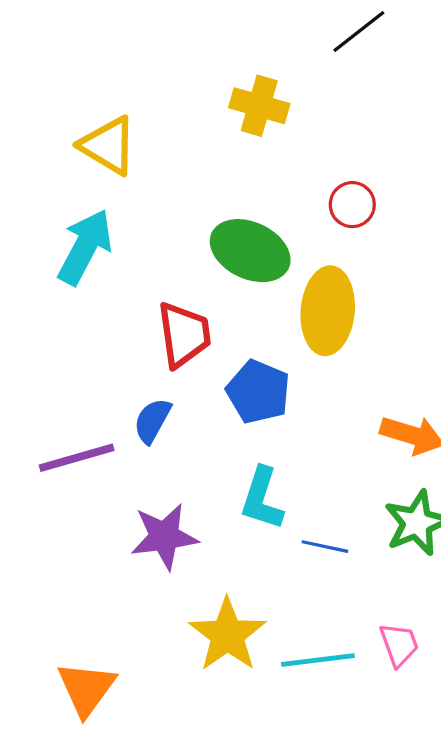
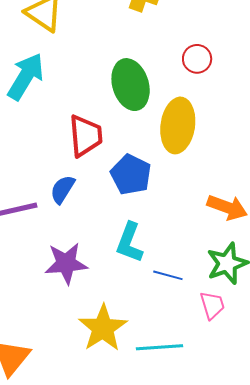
green ellipse: (250, 251) -> (131, 85), turned 45
pink trapezoid: (399, 645) -> (212, 305), moved

